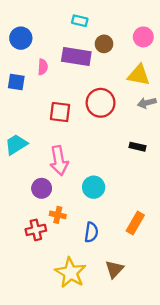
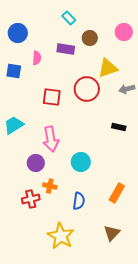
cyan rectangle: (80, 21) -> (69, 18), turned 32
purple rectangle: (76, 57) -> (66, 49), size x0.7
yellow triangle: (139, 75) -> (108, 68), moved, turned -30
brown triangle: (114, 269) -> (112, 233), moved

